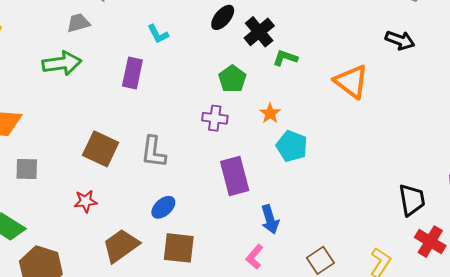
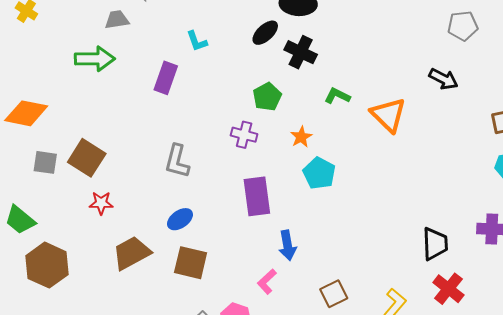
black cross: (259, 32) -> (301, 52), turned -32
green L-shape: (285, 58) -> (337, 96), moved
brown square: (101, 149) -> (87, 158), moved

